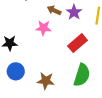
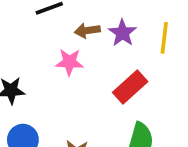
brown arrow: (54, 10) -> (87, 30), turned -32

